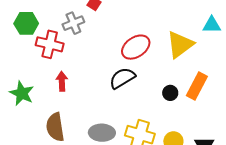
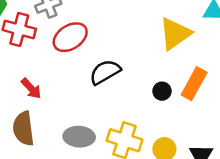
red ellipse: (136, 47) -> (70, 37), moved
red arrow: (62, 81) -> (31, 88), moved, turned 138

